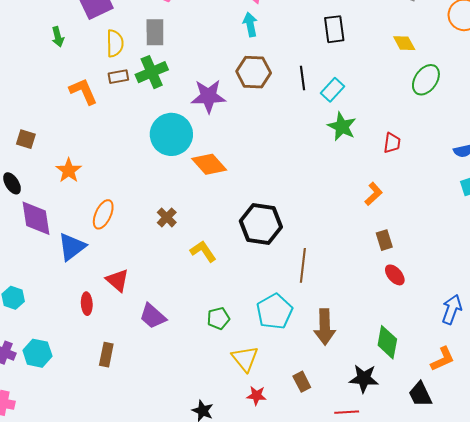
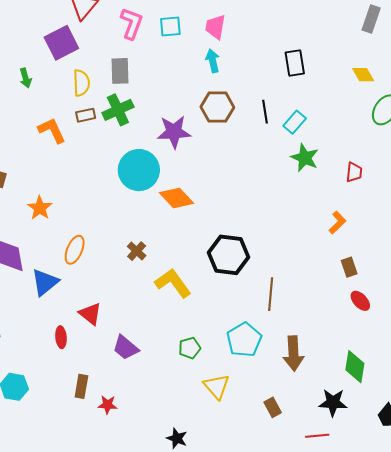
yellow L-shape: (203, 251) -> (173, 283), size x1.4
red star: (256, 396) -> (108, 405), moved

